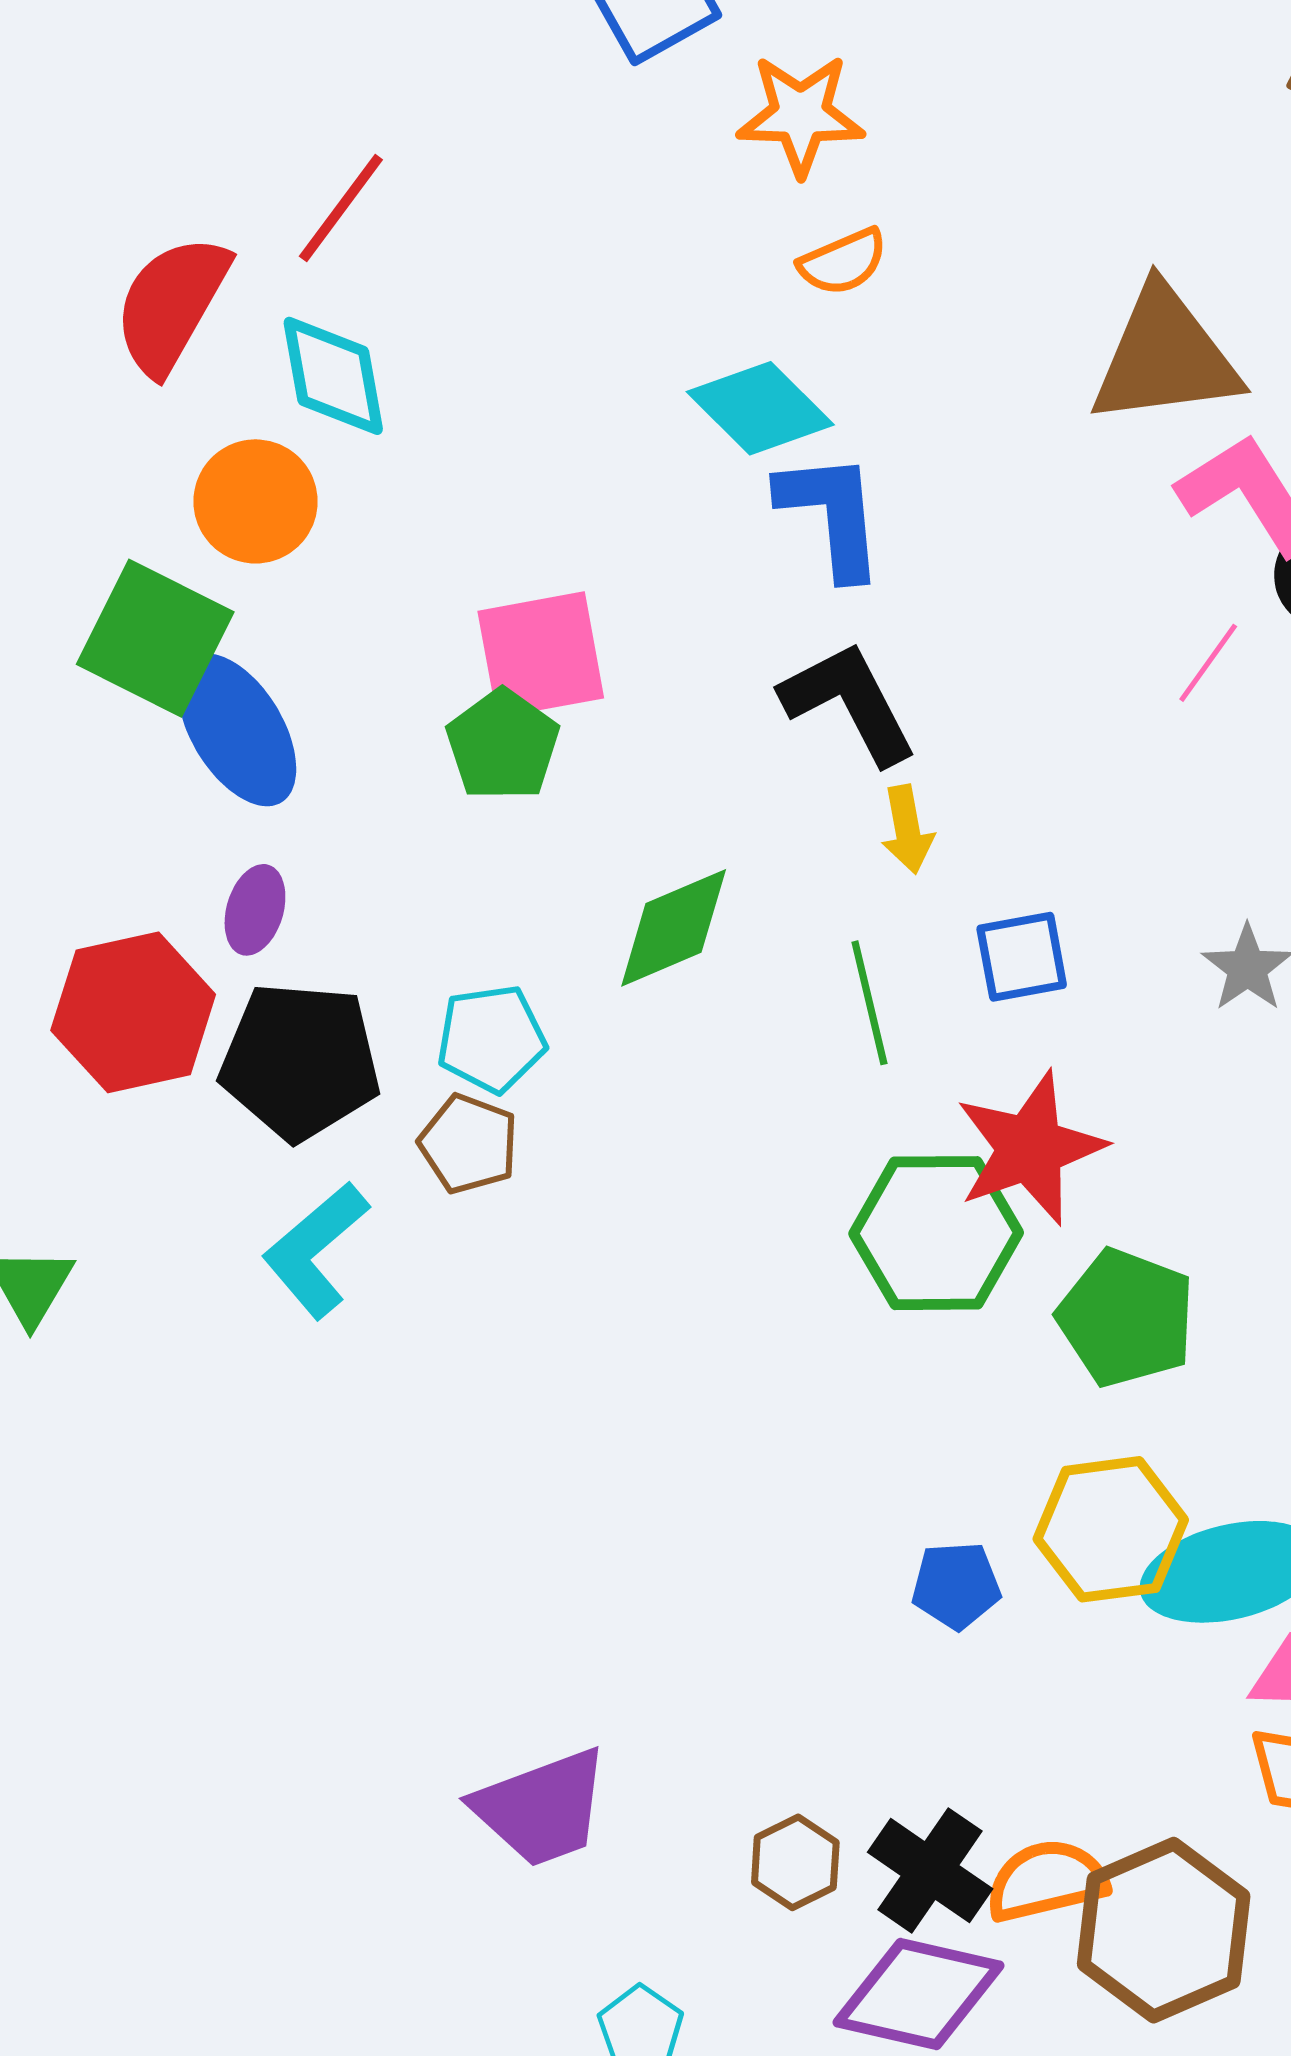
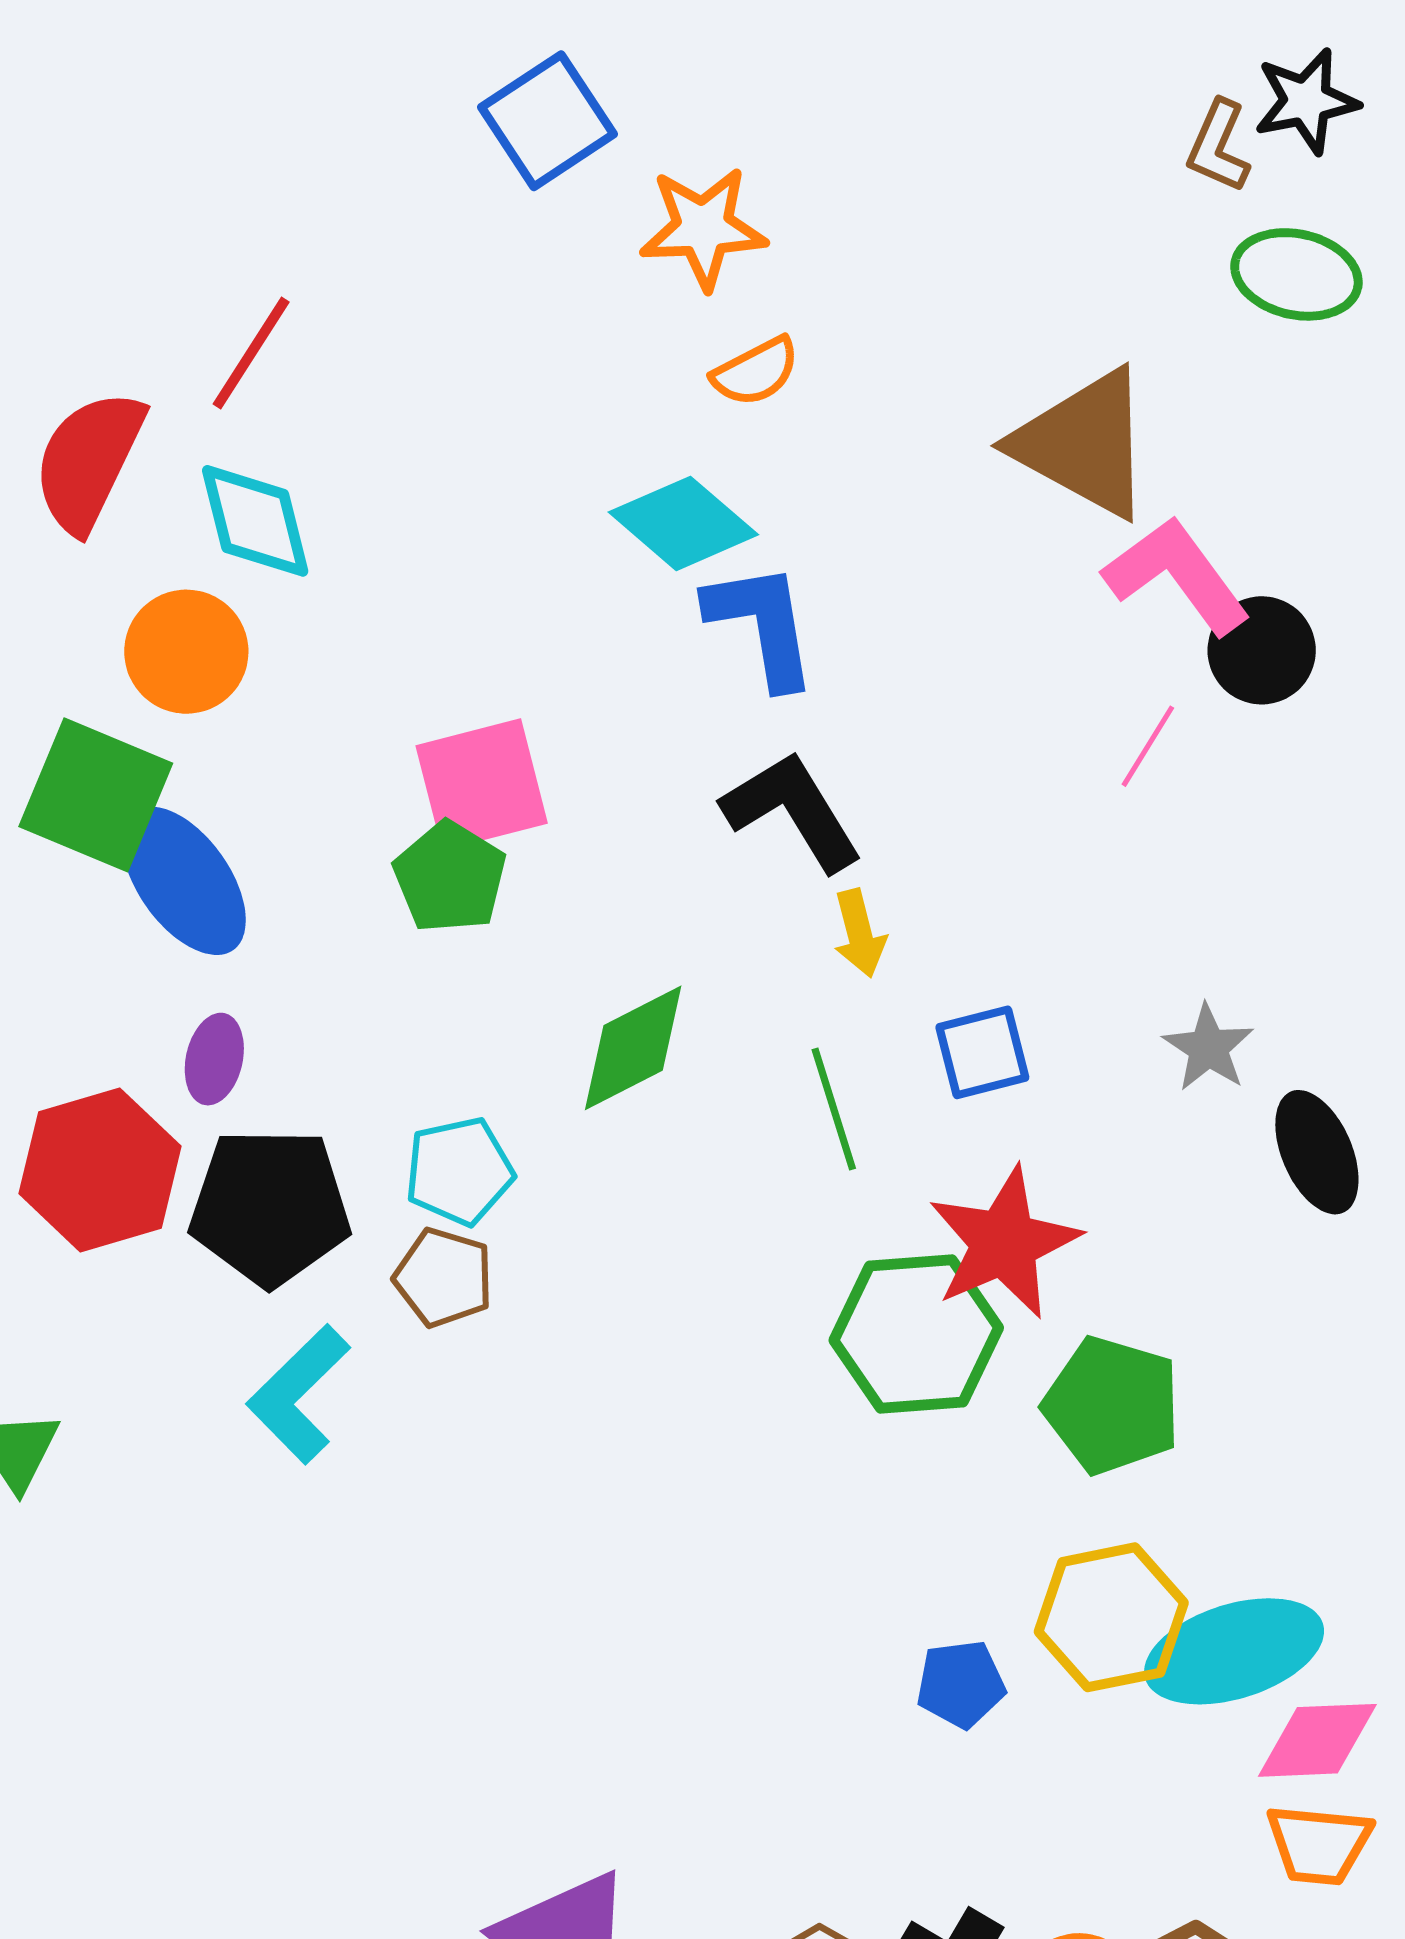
brown triangle: (1165, 357) -> (1084, 444), turned 40

